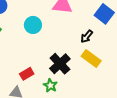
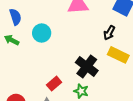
cyan circle: (33, 25) -> (42, 33), moved

